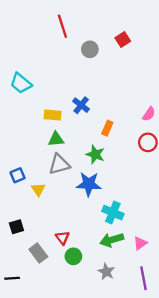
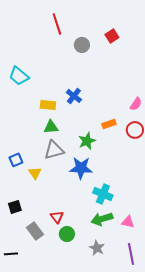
orange rectangle: (107, 128) -> (109, 124), moved, turned 48
green star: (95, 154) -> (87, 141), turned 30
pink triangle: (140, 243) -> (128, 222), turned 48

